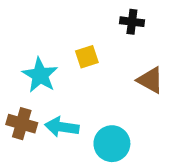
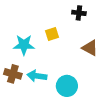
cyan star: (40, 75) -> (24, 45), turned -30

